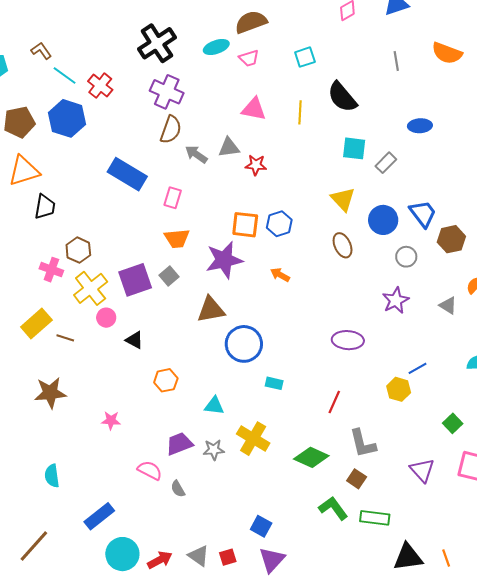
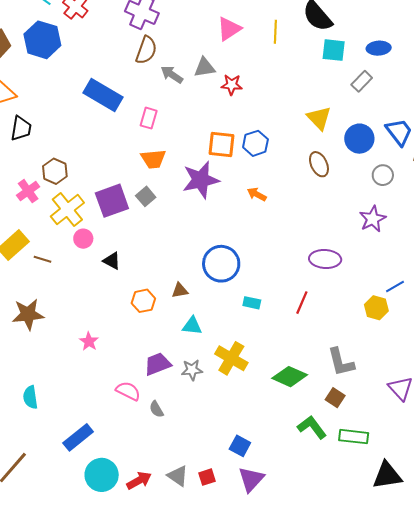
pink triangle: (254, 109) -> (229, 29), turned -44
blue ellipse: (420, 126) -> (379, 48), moved
cyan square: (354, 148) -> (334, 50), moved
pink cross: (51, 270) -> (28, 191), turned 35
brown triangle: (211, 310) -> (180, 290), moved, size x0.6
red line: (334, 402) -> (302, 303), moved
pink star: (111, 420) -> (89, 341), turned 30

